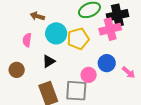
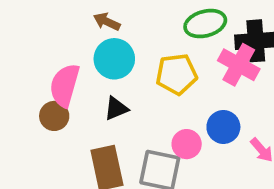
pink cross: (110, 29) -> (239, 65), turned 35
cyan circle: (56, 33) -> (114, 59), moved
pink semicircle: (27, 40) -> (65, 85), moved, size x1.6

